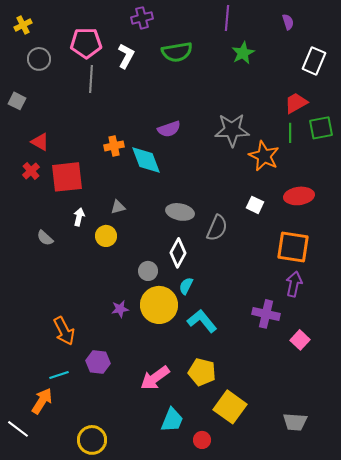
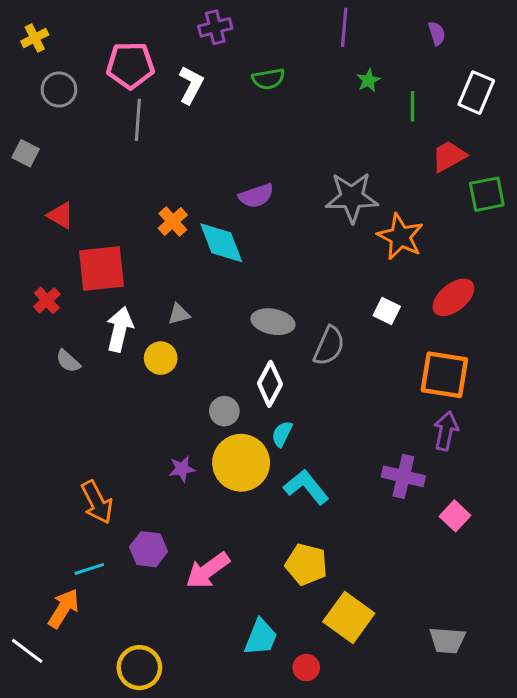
green semicircle: (177, 52) -> (268, 79), size x0.7
green star: (243, 53) -> (368, 80), size x0.7
green line: (290, 133) -> (412, 106), moved
orange cross: (114, 146) -> (173, 222), turned -30
red cross: (31, 171) -> (47, 300), moved
red ellipse: (299, 196) -> (453, 297), turned -32
white arrow: (79, 217) -> (120, 329), size x1.6
pink arrow: (155, 378) -> (208, 570), moved

